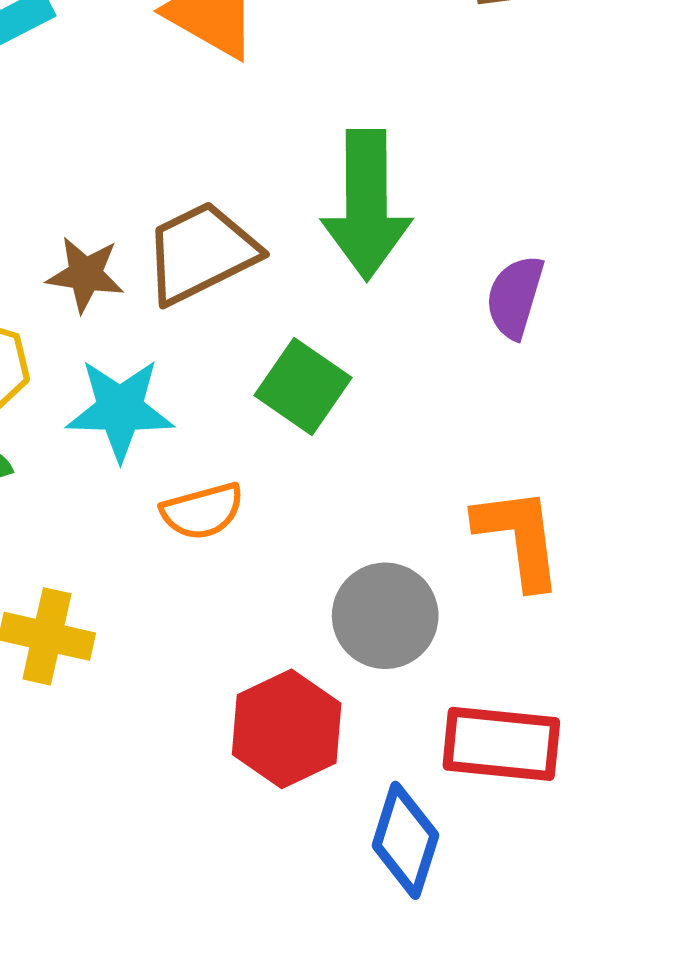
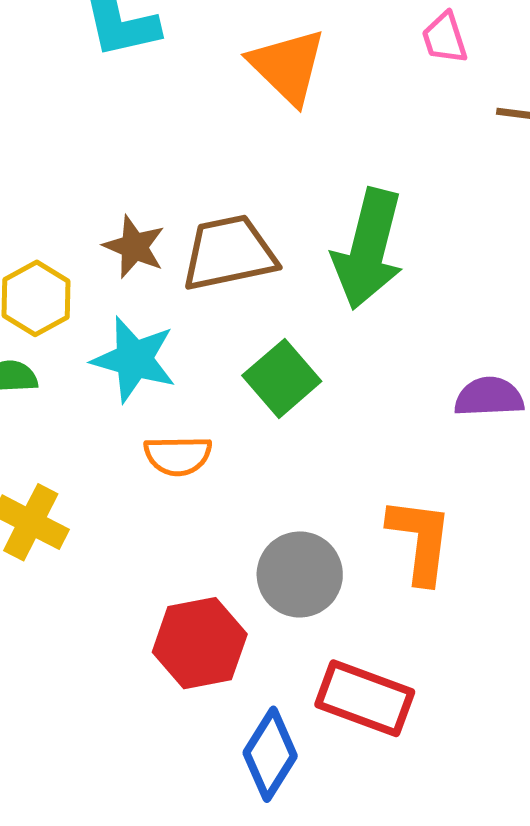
purple semicircle: (515, 297) -> (489, 397), moved, turned 56

